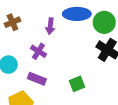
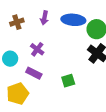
purple arrow: (50, 26) -> (44, 18), moved

